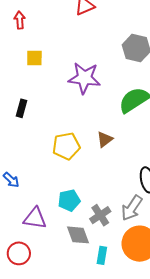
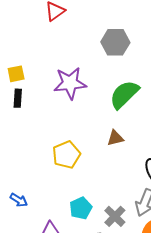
black rectangle: (21, 108) -> (18, 98), moved
brown triangle: (105, 139) -> (115, 138), moved, turned 36

